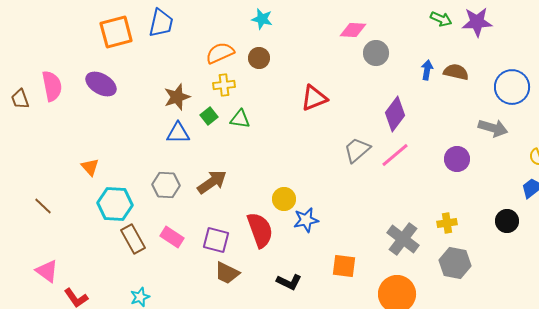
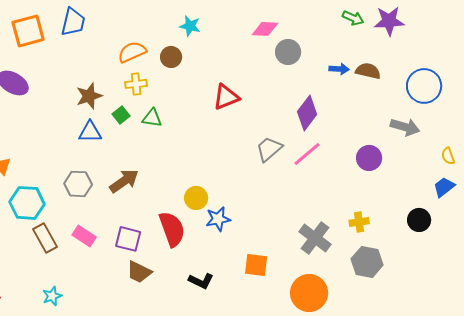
cyan star: (262, 19) -> (190, 26), moved
blue arrow: (427, 70) -> (339, 69), turned 84

